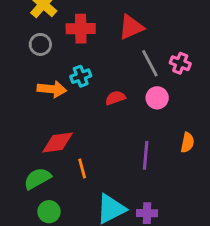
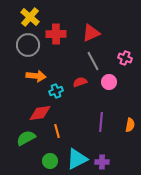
gray circle: (40, 44) -> (28, 45), size x1.5
gray line: (150, 63) -> (93, 61), moved
cyan cross: (81, 76) -> (56, 91), moved
orange semicircle: (187, 142) -> (130, 125), moved
green circle: (49, 212) -> (50, 161), moved

